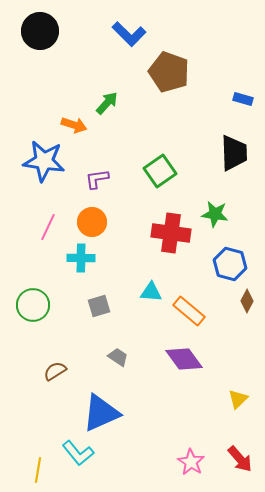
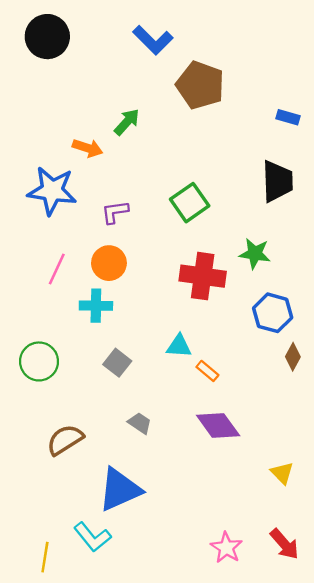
gray square: (99, 306) -> (117, 363), turned -35
orange rectangle: (189, 311) -> (207, 371), moved, size x0.6
brown semicircle: (55, 371) -> (65, 440), size x1.4
yellow triangle: (238, 399) -> (282, 473), turned -30

